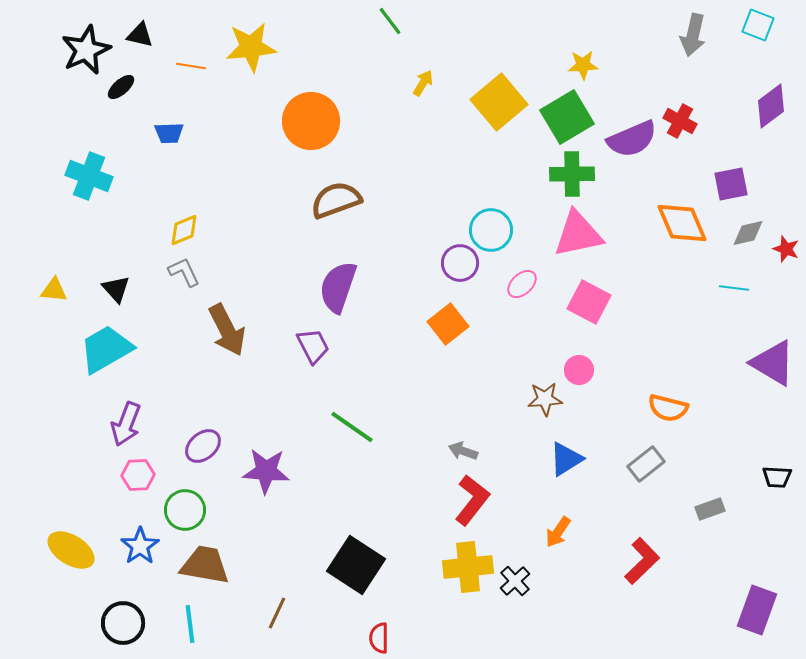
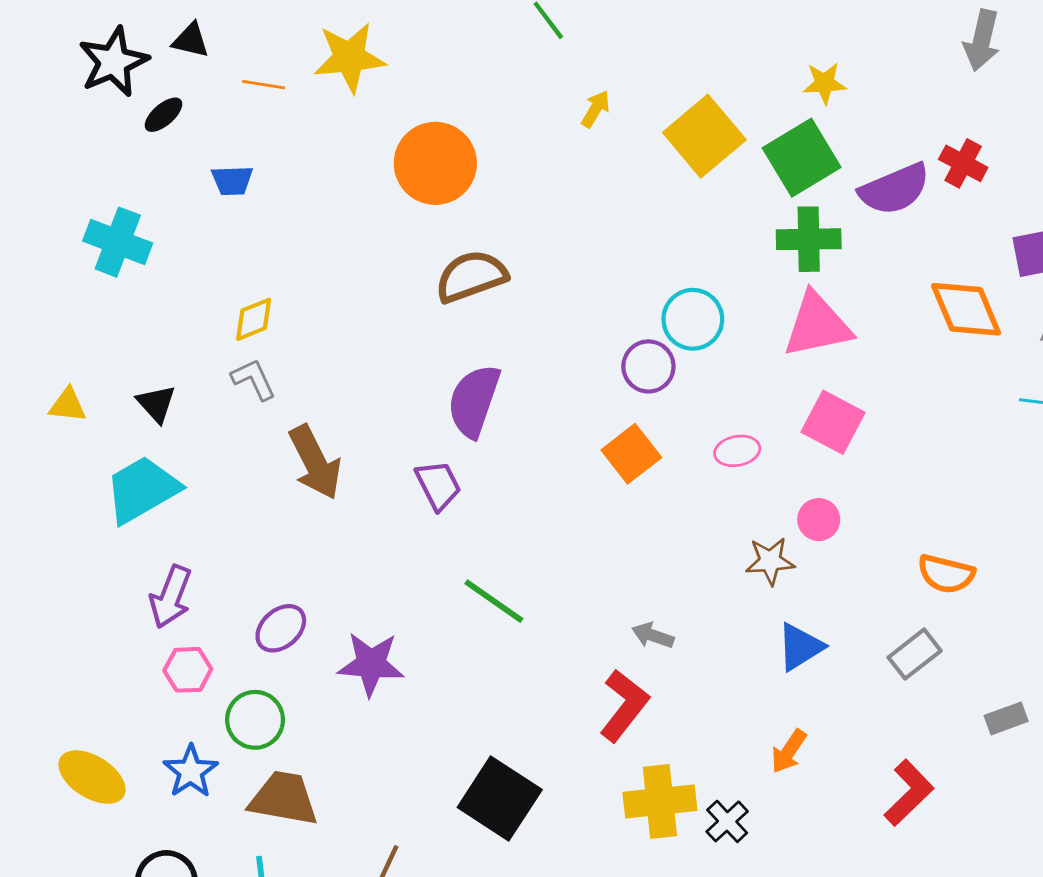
pink ellipse: (522, 284) -> (737, 451), moved, turned 32
red L-shape: (472, 500) -> (624, 706), moved

